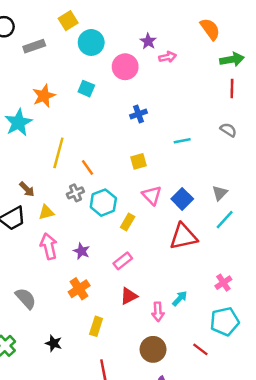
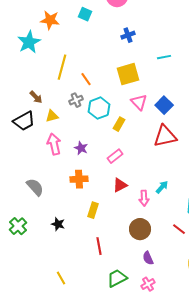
orange star: (44, 96) -> (50, 20), turned 30
yellow square: (138, 161) -> (128, 74), size x1.6
orange cross: (79, 289) -> (79, 179), turned 30

